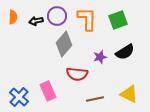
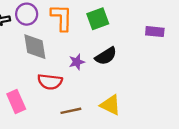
gray diamond: (64, 44) -> (35, 47), turned -50

